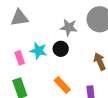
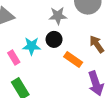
orange rectangle: (62, 85) -> (73, 59), moved

